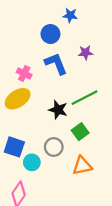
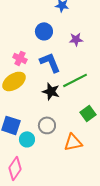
blue circle: (50, 34) -> (44, 31), moved
blue L-shape: (56, 64) -> (50, 62), moved
green square: (80, 132) -> (88, 113), moved

